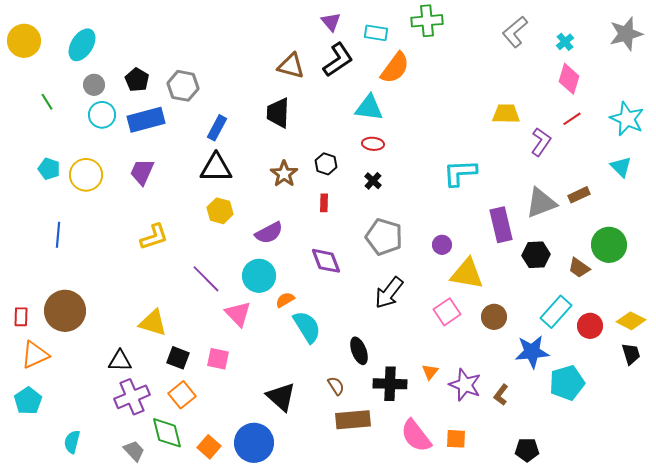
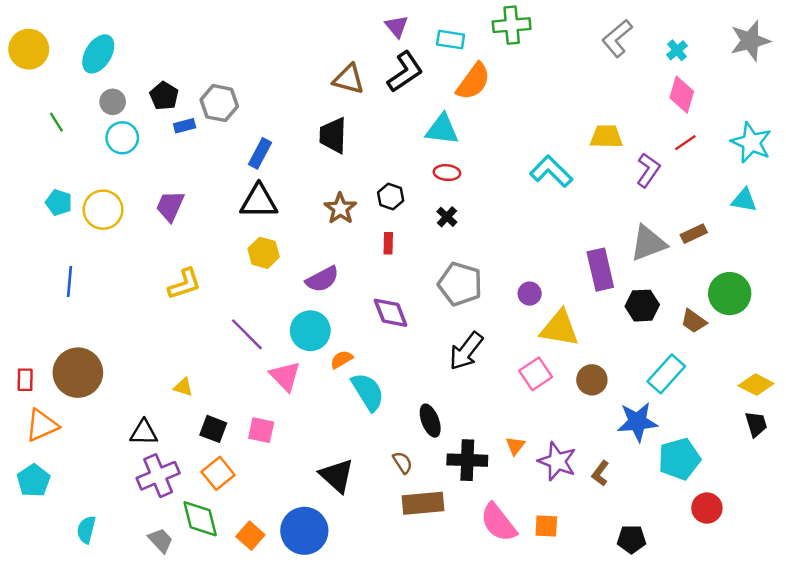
blue rectangle: (146, 120) -> (185, 126), moved, size x0.5
cyan triangle: (621, 167) -> (744, 200), turned -35
cyan L-shape: (460, 173) -> (551, 171), moved, turned 48
yellow triangle: (153, 323) -> (183, 387), size x0.6
red circle: (590, 326) -> (707, 508), moved

